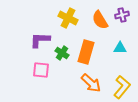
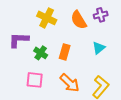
cyan triangle: (120, 48) -> (99, 48), turned -40
orange rectangle: (86, 52) -> (65, 52), size x0.7
pink square: (41, 70) -> (35, 80), moved

